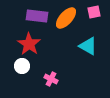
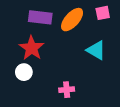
pink cross: (51, 79) -> (67, 90), moved, turned -32

